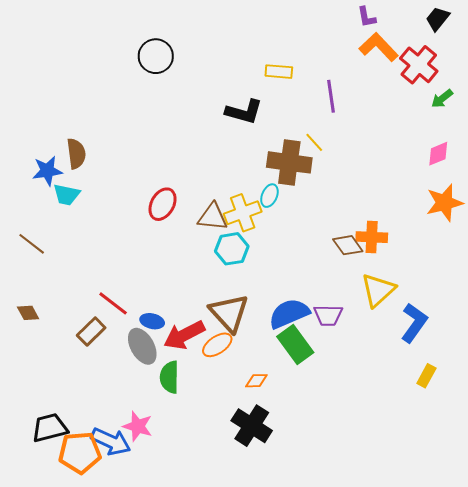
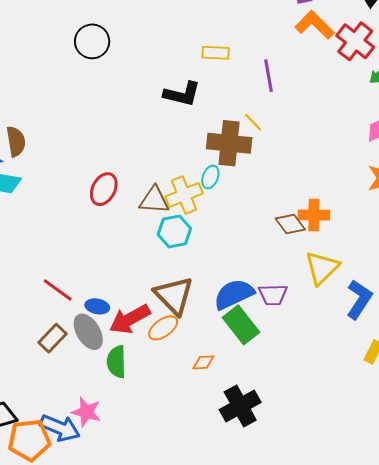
brown rectangle: (91, 332) -> (52, 338), moved
black cross: (252, 426) -> (240, 406), moved, turned 30

